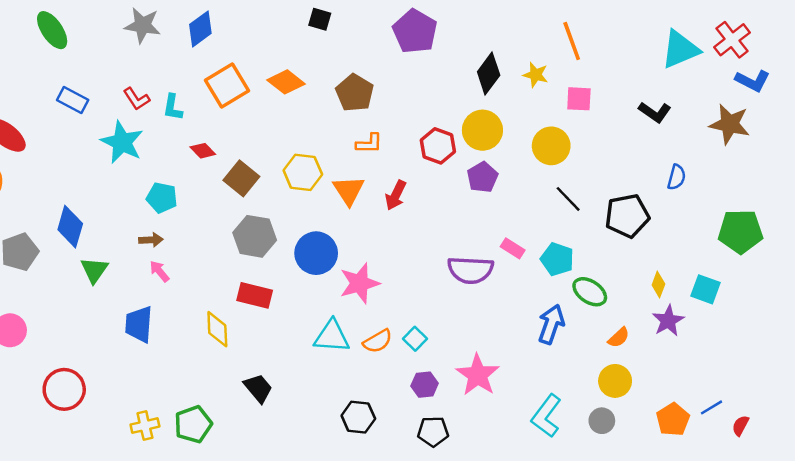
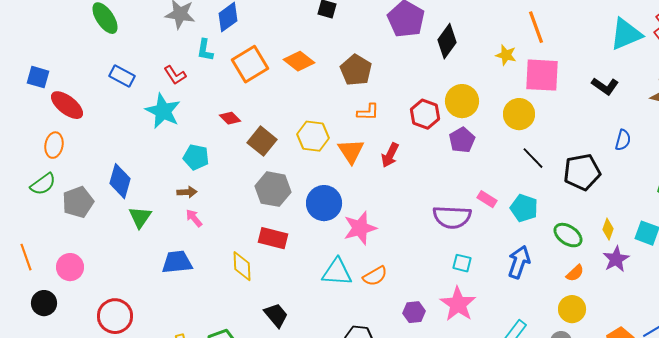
black diamond: (489, 74) -> (447, 41), moved
pink square: (579, 99) -> (542, 75), size x1.6
cyan L-shape: (173, 107) -> (205, 50), moved
green ellipse: (590, 292) -> (568, 235), moved
blue trapezoid: (139, 324) -> (177, 262), turned 80
cyan square: (415, 339) -> (462, 263), moved, turned -30

